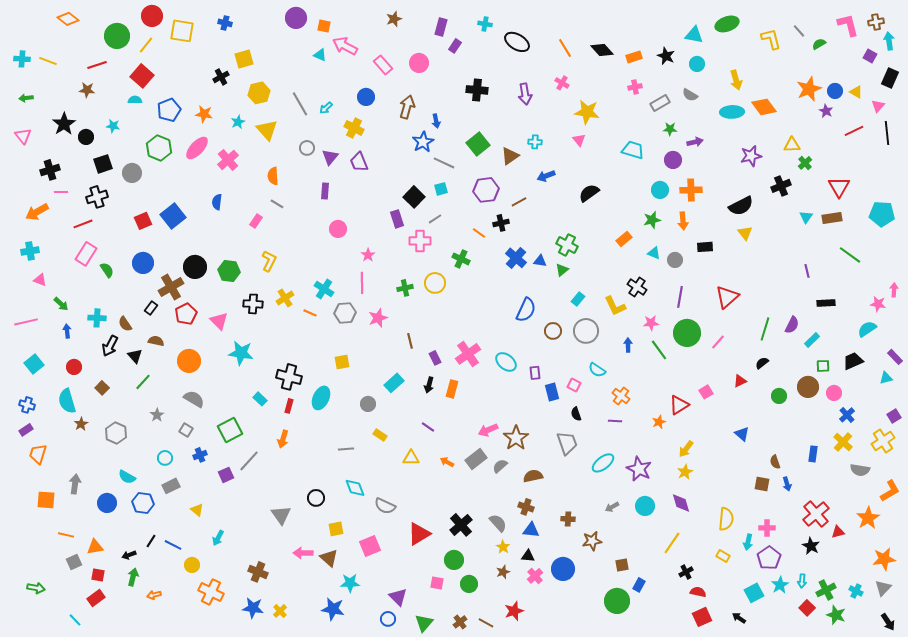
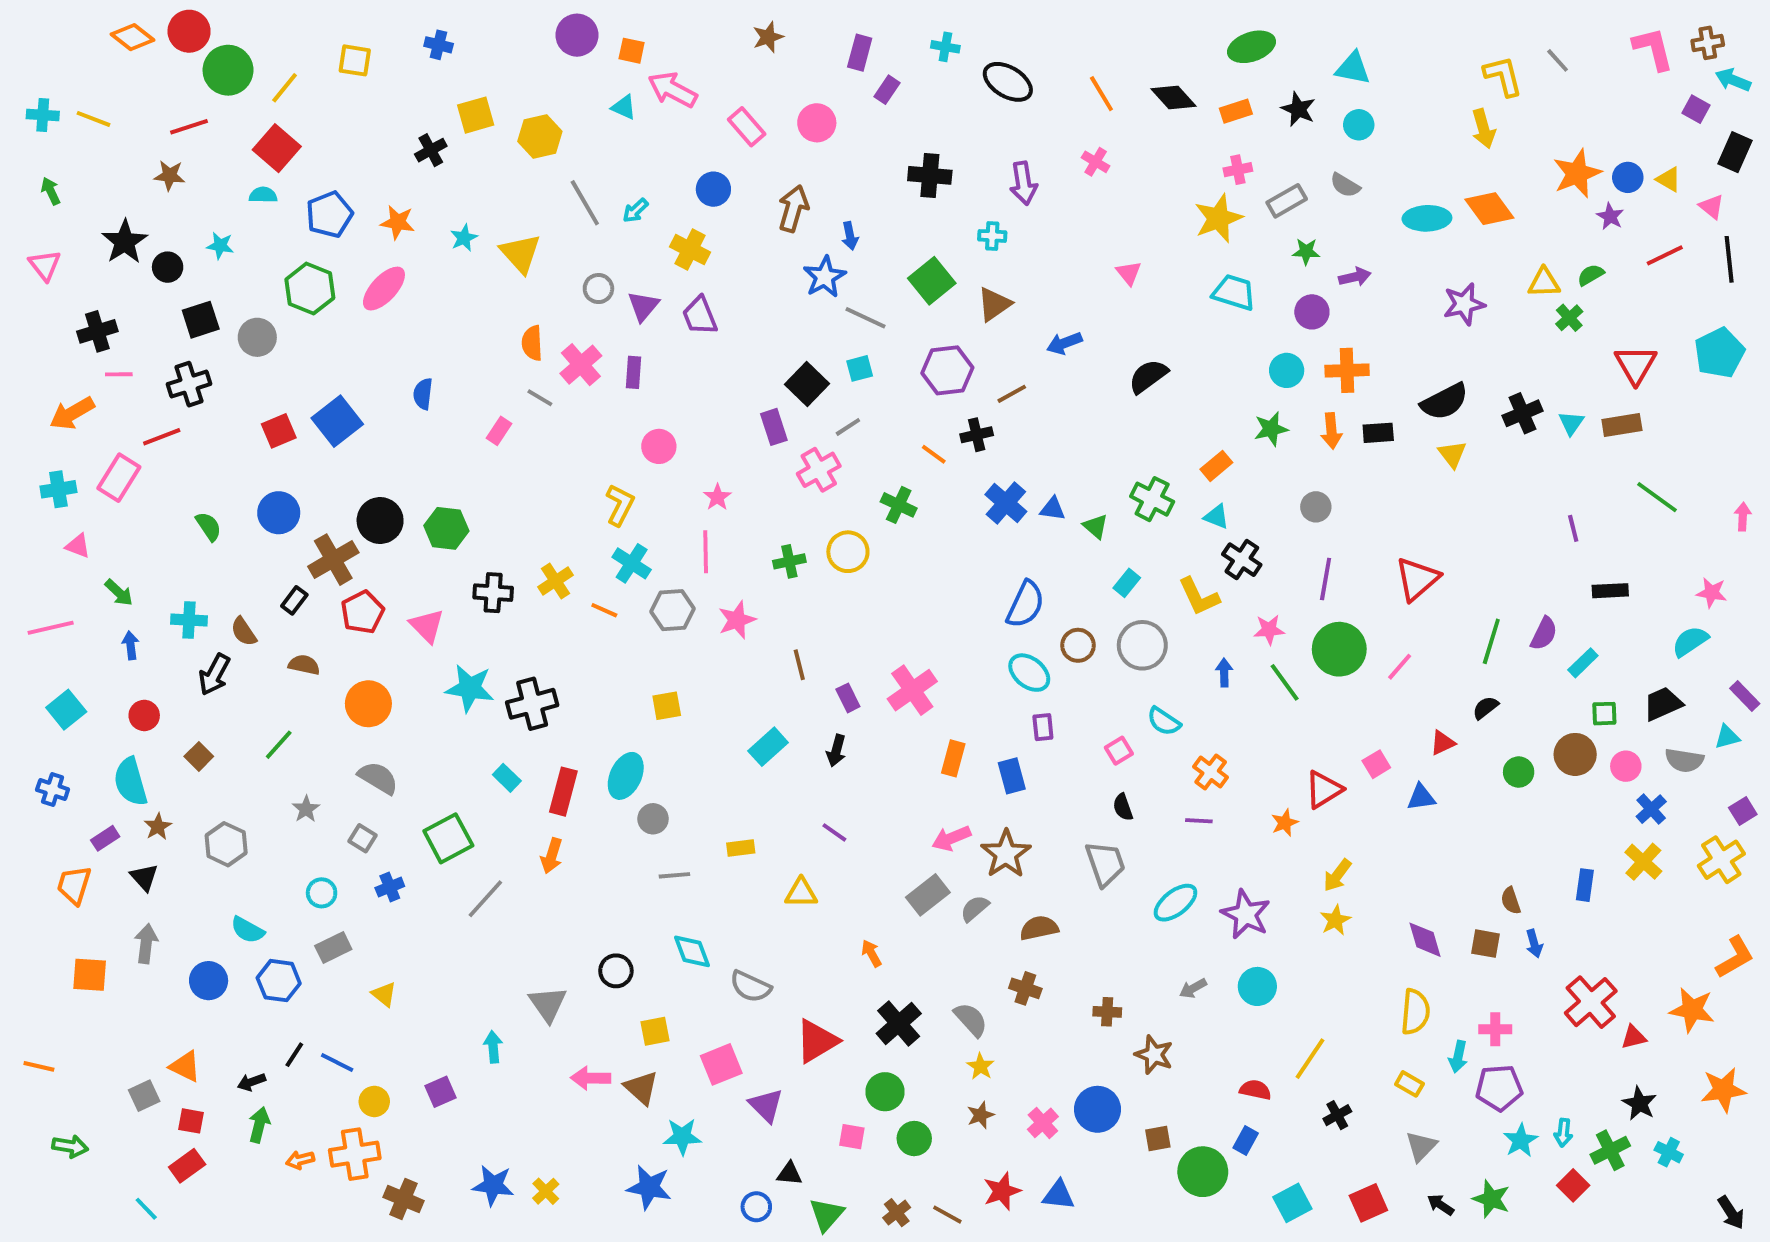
red circle: (152, 16) -> (189, 31), moved
green ellipse: (727, 24) -> (1252, 47), moved
yellow square: (182, 31) -> (355, 60), size x0.7
cyan arrow: (889, 41) -> (1733, 80), turned -60
green semicircle: (819, 44) -> (1591, 275), moved
yellow arrow: (736, 80) -> (1483, 129), moved
yellow hexagon: (259, 93) -> (540, 136), moved
green arrow: (26, 98) -> (51, 191), turned 72
pink triangle: (878, 106) -> (1712, 207), turned -32
yellow star: (587, 112) -> (1218, 218), moved, turned -30
cyan cross: (535, 142) -> (992, 236), moved
pink cross: (228, 160) -> (581, 365), moved
black cross: (781, 186) -> (1522, 413), moved
cyan pentagon: (882, 214) -> (1719, 353), moved, turned -30
pink cross: (420, 241) -> (819, 470), turned -30
green cross: (567, 245) -> (1152, 499), moved
black rectangle: (705, 247) -> (1378, 433), moved
cyan triangle: (654, 253) -> (1216, 517), moved
pink rectangle: (86, 254) -> (119, 478), moved
yellow L-shape: (269, 261) -> (620, 505), moved
green triangle: (562, 270) -> (1096, 526), turned -40
pink arrow: (894, 290) -> (1743, 517), moved
black triangle: (135, 356) -> (144, 877), moved
cyan ellipse: (506, 362) -> (1029, 673), moved
black cross: (289, 377) -> (532, 704), moved, turned -30
pink square: (574, 385) -> (1119, 751), turned 32
orange rectangle: (452, 389) -> (953, 758), moved
blue rectangle: (552, 392) -> (1012, 776), moved
gray circle: (368, 404) -> (653, 819), moved
red rectangle: (289, 406) -> (563, 792), size x1.6
purple rectangle: (26, 430) -> (105, 838), moved
blue triangle: (742, 434) -> (1421, 797), moved, turned -49
yellow rectangle: (380, 435) -> (741, 848), turned -40
orange arrow: (447, 462) -> (871, 953), moved, turned 32
gray semicircle: (860, 470) -> (1684, 760), moved
purple square: (226, 475) -> (441, 1092), moved
purple diamond: (681, 503) -> (1425, 940), moved
orange star: (868, 518) -> (1692, 1010), turned -30
blue triangle: (531, 530) -> (1059, 1195), moved
orange line: (66, 535) -> (39, 1066), moved
cyan arrow: (218, 538) -> (493, 1047), moved, turned 147
brown star: (592, 541) -> (1154, 1055), turned 30
black star: (811, 546) -> (1639, 1103), moved
orange triangle: (95, 547) -> (185, 1066), turned 36
black triangle: (528, 556) -> (789, 1174), moved
purple pentagon: (769, 558) -> (1499, 1088), turned 30
brown square: (622, 565) -> (1158, 1139), moved
brown cross: (258, 572) -> (403, 1199), moved
gray triangle: (883, 588) -> (1421, 1146), moved
orange cross: (211, 592) -> (355, 1154), moved, turned -35
red semicircle: (698, 592) -> (1255, 1090), moved
cyan square: (754, 593) -> (1292, 1203), moved
purple triangle: (398, 597) -> (766, 1105), moved
green star: (836, 615) -> (1491, 1199), moved

